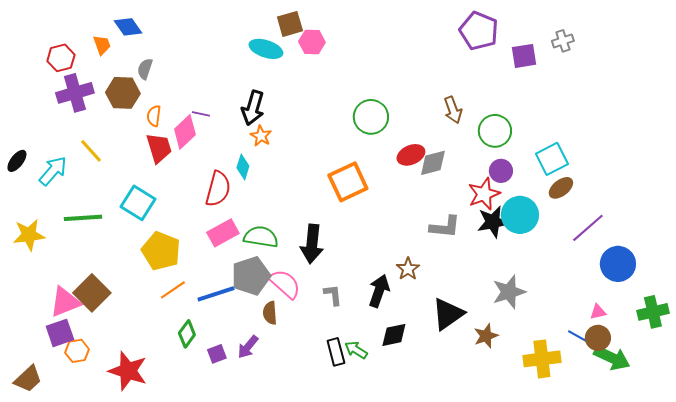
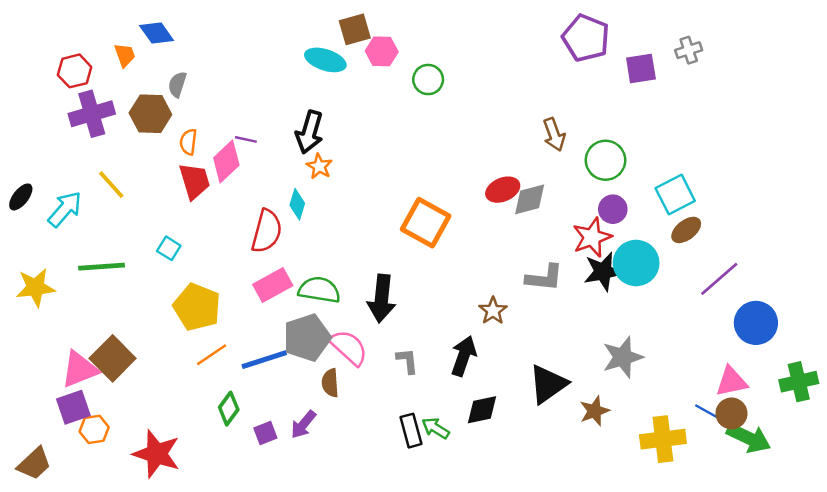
green circle: (371, 117) -> (428, 80), moved, size x0.7
orange square: (348, 182) -> (426, 223), turned -36
cyan square: (138, 203) -> (169, 248), size x0.6
brown star: (408, 269) -> (493, 311), moved
pink triangle: (598, 312) -> (731, 382), size x1.6

